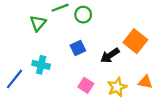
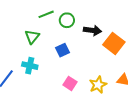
green triangle: (38, 23) -> (32, 37), moved
black arrow: (110, 55) -> (92, 30), moved, turned -138

